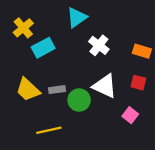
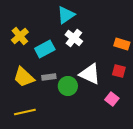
yellow cross: (23, 28) -> (20, 36), moved
white cross: (99, 45) -> (74, 38), moved
cyan rectangle: (43, 48) -> (45, 49), moved
yellow line: (49, 130) -> (25, 112), moved

